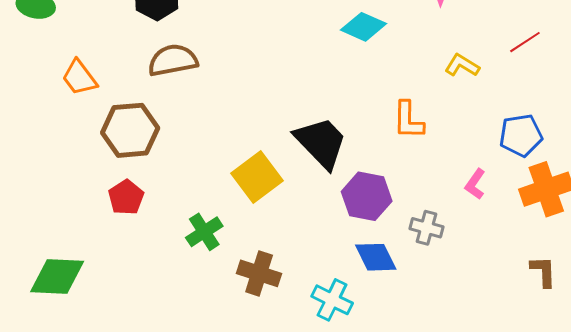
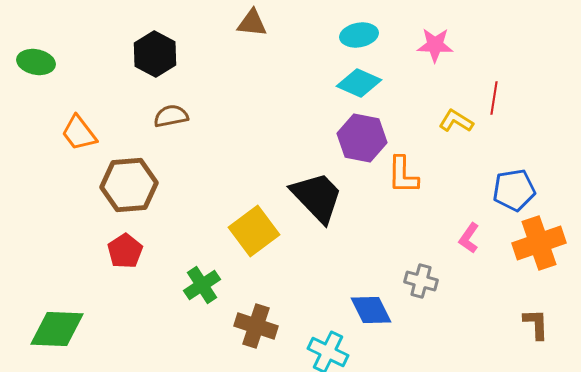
red line: (525, 42) -> (494, 98), moved, turned -48
brown semicircle: (173, 60) -> (171, 116), size x0.7
purple hexagon: (367, 196) -> (362, 138), moved

